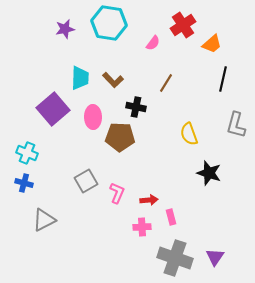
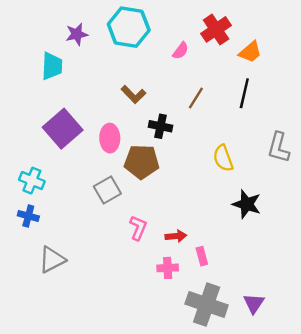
cyan trapezoid: (80, 78) -> (52, 66), moved
black line: (223, 79) -> (244, 93), moved
gray square: (86, 181) -> (107, 190), moved

